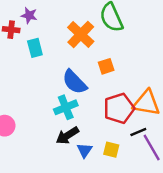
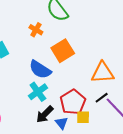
orange cross: (81, 34) -> (36, 30), size x0.6
orange square: (106, 66) -> (63, 51), size x1.6
red pentagon: (119, 108) -> (73, 102), moved

